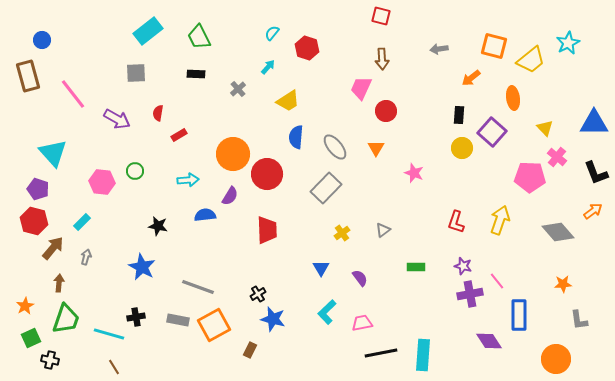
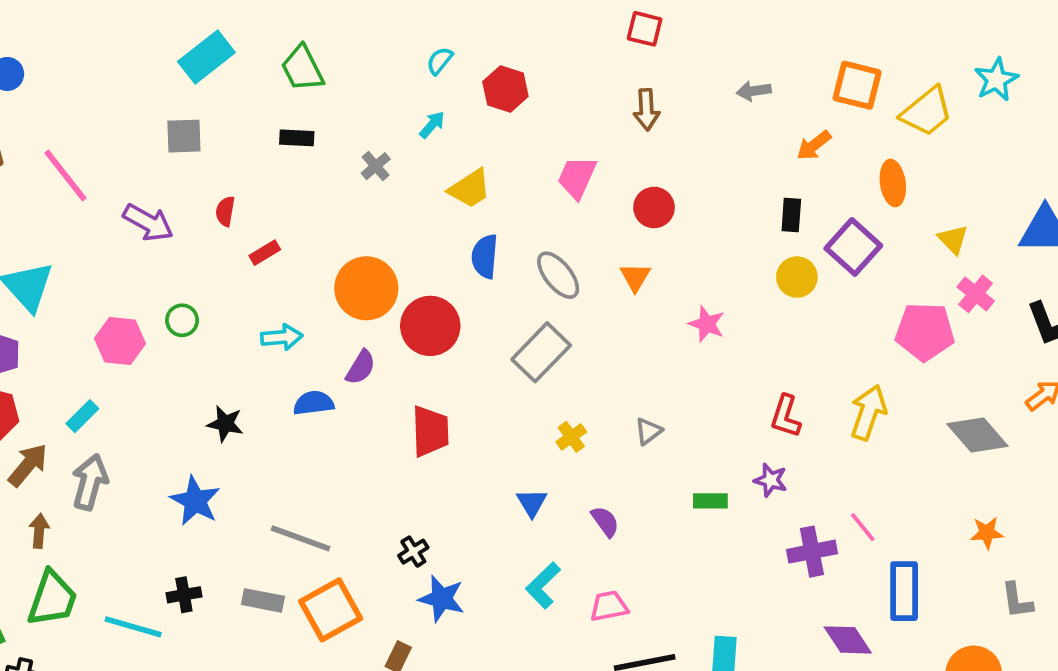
pink trapezoid: (361, 88) -> (577, 177), moved
gray arrow: (86, 257) -> (90, 482), size x1.8
purple star: (463, 266) -> (771, 480), moved

